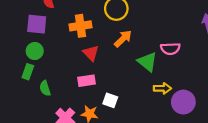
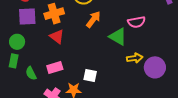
purple square: (37, 24) -> (27, 16), moved
red triangle: (91, 53) -> (57, 37), moved
pink rectangle: (87, 81) -> (55, 68), moved

